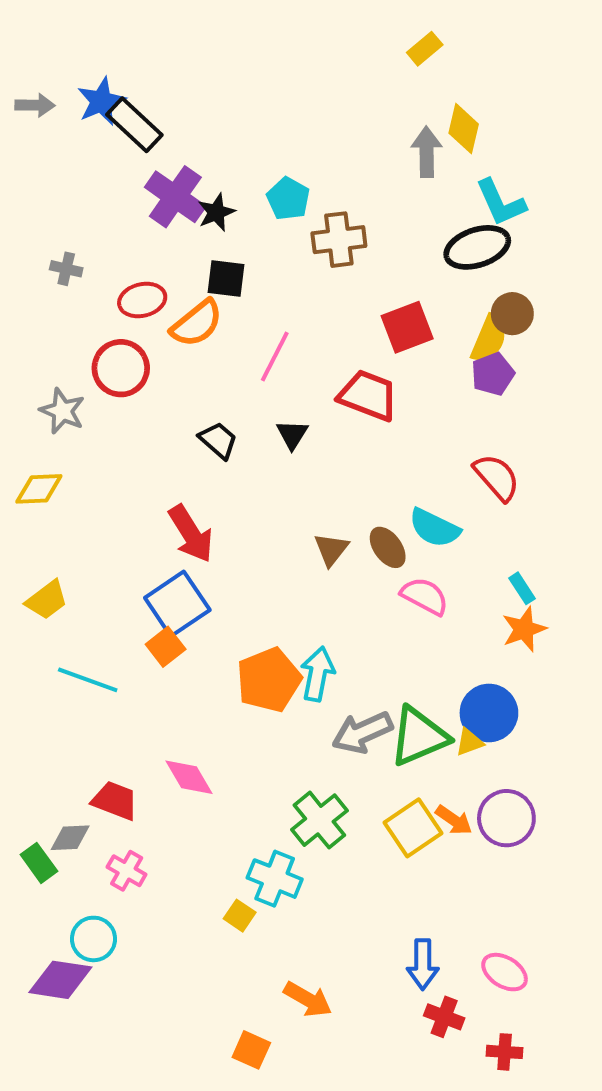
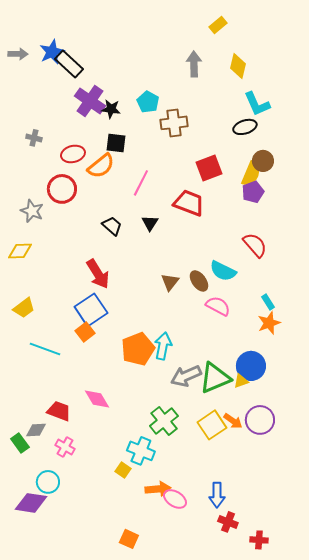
gray arrow: (427, 152) -> (194, 64), moved
black star: (216, 212) -> (111, 109), turned 30
black ellipse: (477, 247) -> (245, 127), size x0.7
pink ellipse: (505, 972) -> (175, 499), moved
orange arrow: (308, 999) -> (158, 489), moved, turned -35

